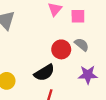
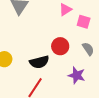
gray semicircle: (82, 45) -> (88, 49), moved

